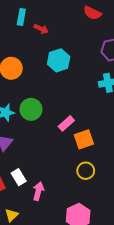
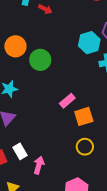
cyan hexagon: (59, 60) -> (89, 43), moved
green circle: (31, 109) -> (40, 60), moved

